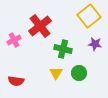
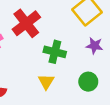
green circle: (79, 73) -> (88, 82), moved

